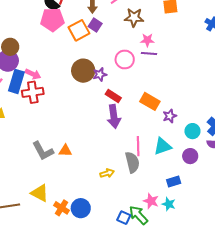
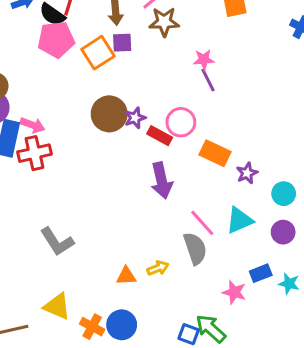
brown star: (134, 17) -> (164, 22), moved
purple square: (95, 25) -> (122, 43), turned -32
purple line: (149, 54) -> (208, 80), turned 63
pink circle: (125, 59) -> (181, 122), moved
red rectangle: (113, 96) -> (160, 136), moved
pink line: (138, 146) -> (202, 223), turned -36
orange triangle: (65, 151) -> (126, 276), moved
pink star: (151, 201) -> (234, 292), moved
cyan star: (169, 204) -> (289, 284), moved

